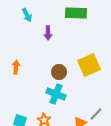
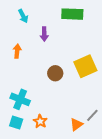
orange arrow: (16, 67) -> (17, 51), moved
cyan cross: (56, 94) -> (20, 99), moved

